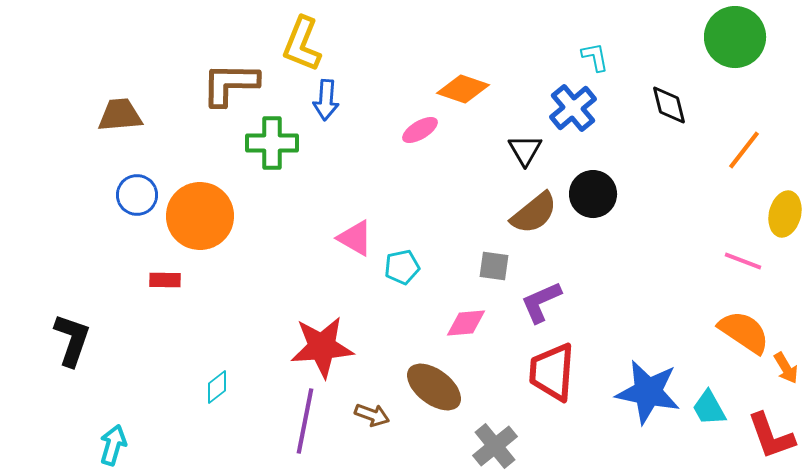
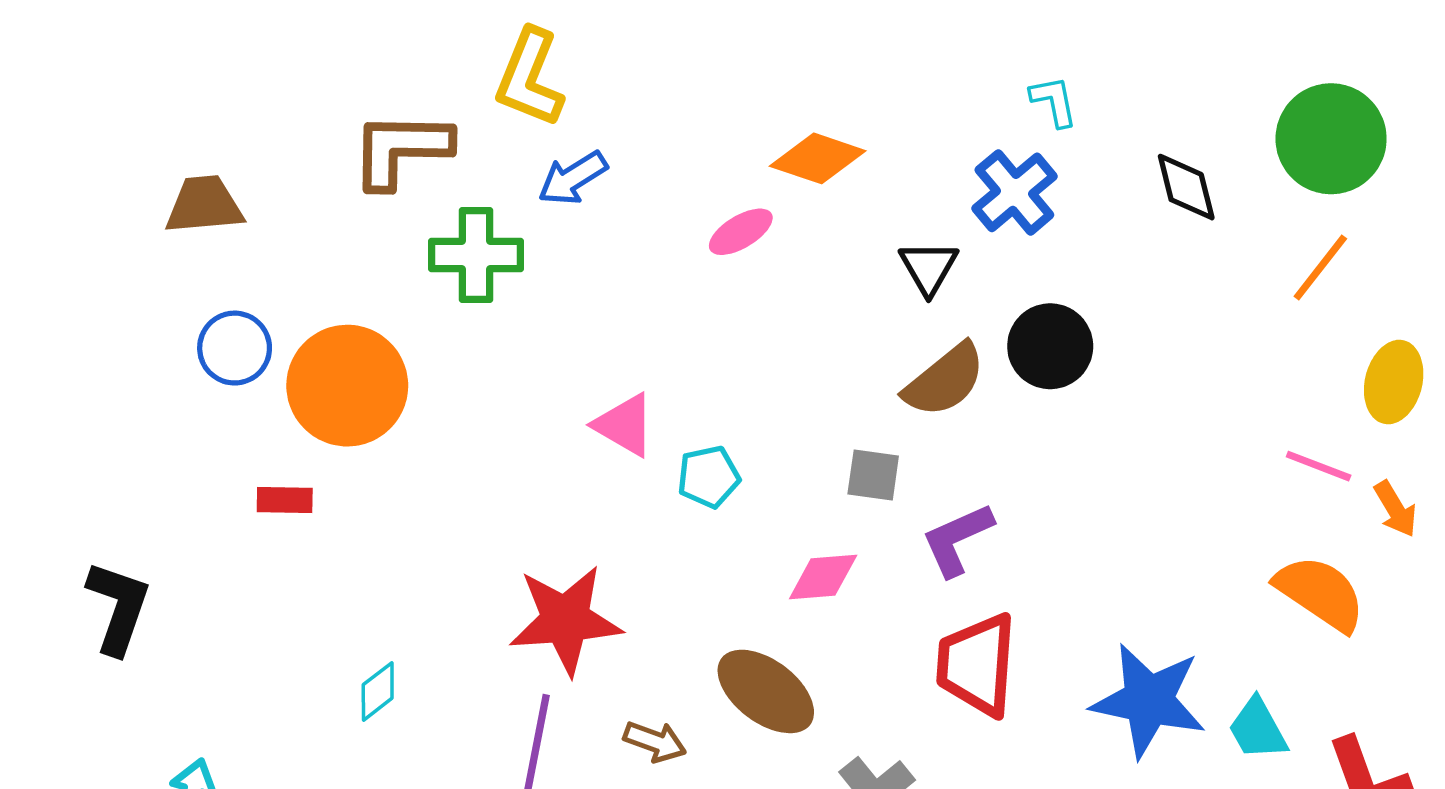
green circle: (735, 37) -> (1331, 139), moved
blue arrow: (326, 100) -> (573, 178), turned 54
orange arrow: (786, 368) -> (1395, 509), moved

